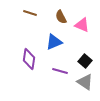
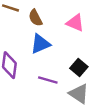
brown semicircle: (61, 17) -> (35, 18), moved

